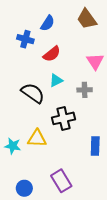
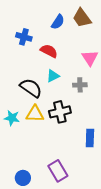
blue semicircle: (48, 23) -> (58, 22), moved
red semicircle: (52, 54) -> (49, 51), turned -114
yellow triangle: (37, 139) -> (35, 114), moved
cyan star: (13, 146) -> (12, 118), moved

